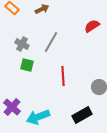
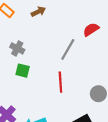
gray line: (51, 42) -> (68, 49), moved

